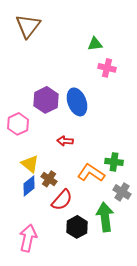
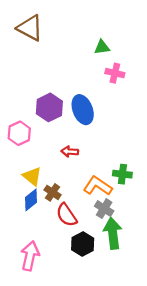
brown triangle: (28, 26) -> (30, 28), turned -40
gray cross: (122, 192) -> (104, 209), moved
red semicircle: (62, 200) -> (67, 215), turned 105

